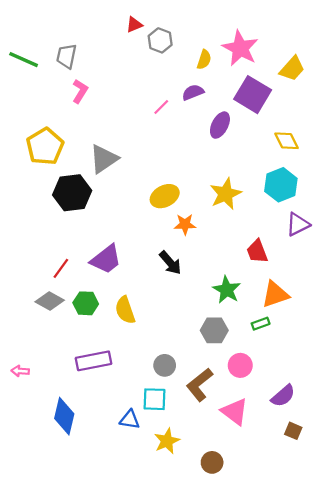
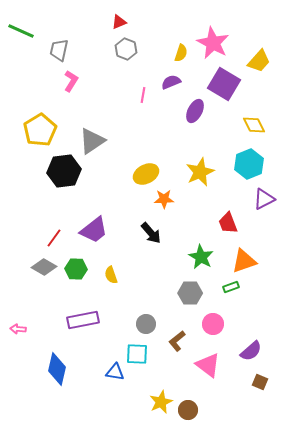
gray hexagon: (160, 40) -> (126, 49), moved
green line: (24, 60) -> (21, 31), moved
pink line: (161, 107) -> (143, 95), turned -35
yellow semicircle: (125, 310) -> (111, 275), size x0.7
brown L-shape: (200, 385) -> (177, 341), size x0.7
yellow star: (167, 441) -> (161, 402), moved

